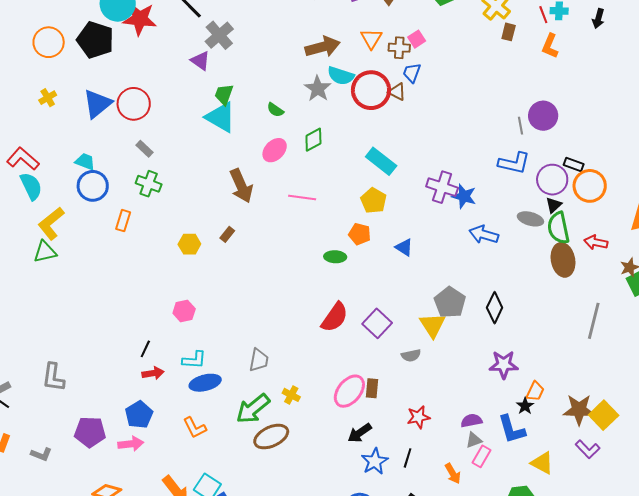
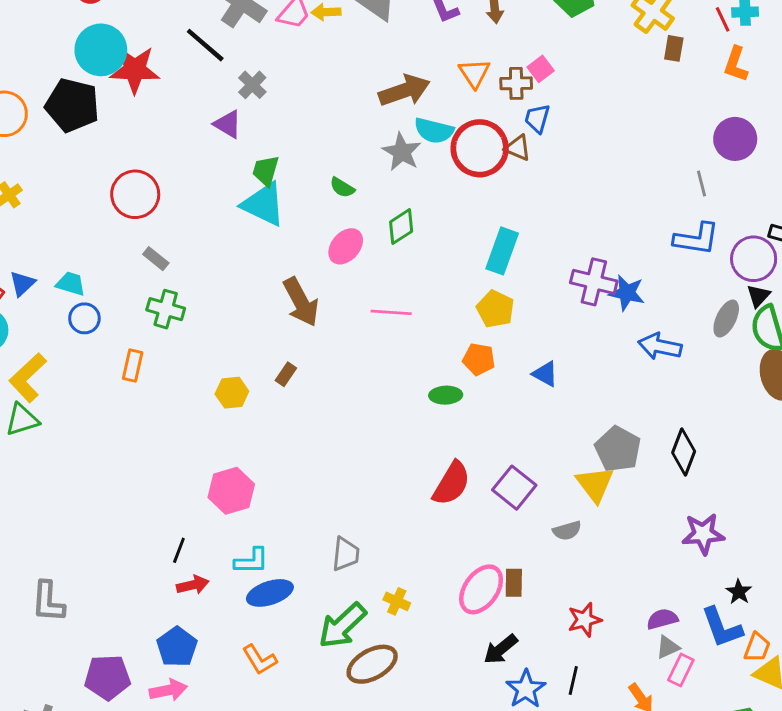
gray cross: (219, 35) -> (252, 85), size x0.7
blue triangle: (97, 104) -> (22, 283), moved, size x0.6
purple circle: (543, 116) -> (735, 139), moved
cyan rectangle: (381, 161) -> (502, 251), turned 76
blue circle: (93, 186) -> (84, 318), size x0.7
gray ellipse: (530, 219) -> (726, 319), turned -75
pink hexagon: (184, 311) -> (231, 491), size x1.4
orange trapezoid: (535, 391) -> (757, 647), moved

